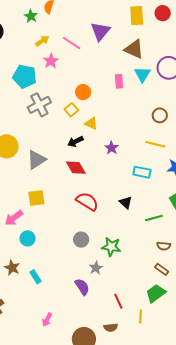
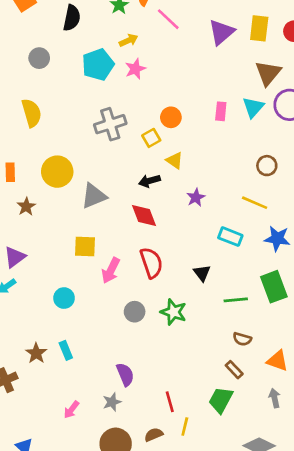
purple triangle: (100, 31) -> (221, 32), moved
pink line: (72, 43) -> (168, 19), moved
brown triangle: (134, 49) -> (268, 73), moved, turned 35
cyan pentagon: (25, 76) -> (98, 65), moved, turned 30
red semicircle: (87, 201) -> (151, 263), turned 30
pink arrow: (14, 218) -> (111, 270), moved, turned -36
green star: (111, 247) -> (173, 312), moved
brown star: (12, 268) -> (36, 353), moved
gray star: (96, 268) -> (112, 402), moved
green trapezoid: (156, 293) -> (221, 400), turned -35
yellow line: (141, 317) -> (185, 427), moved
brown semicircle: (111, 327) -> (154, 435), turned 152

